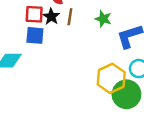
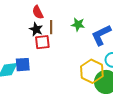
red square: (34, 14) -> (42, 42), moved
blue square: (35, 35) -> (23, 65), moved

